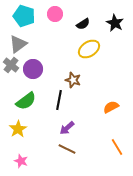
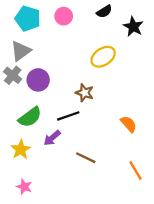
black semicircle: (83, 24) -> (104, 11), moved
black line: (59, 100) -> (68, 116), turned 60
orange semicircle: (111, 107) -> (129, 124), turned 77
purple arrow: (67, 128) -> (52, 138), moved
brown line: (67, 149) -> (86, 158), moved

